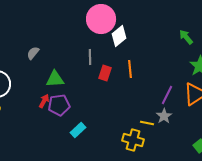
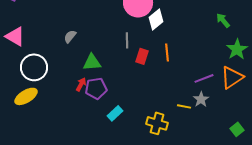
purple line: (167, 95) -> (204, 78), turned 42
yellow cross: (133, 140) -> (157, 123), moved

